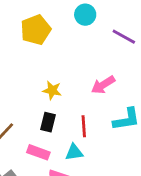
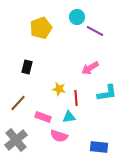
purple line: (124, 37) -> (95, 31), moved
yellow star: (52, 90) -> (59, 89), moved
black rectangle: (48, 122) -> (27, 67), moved

